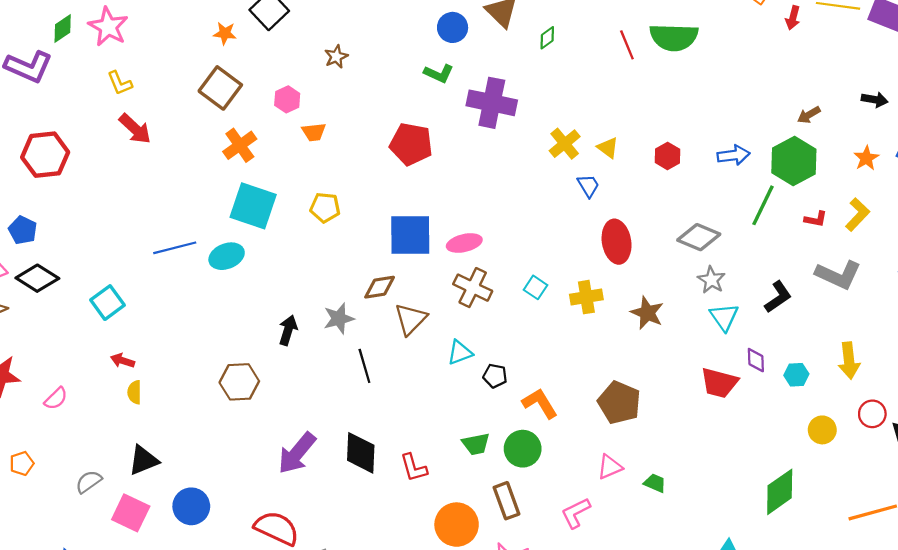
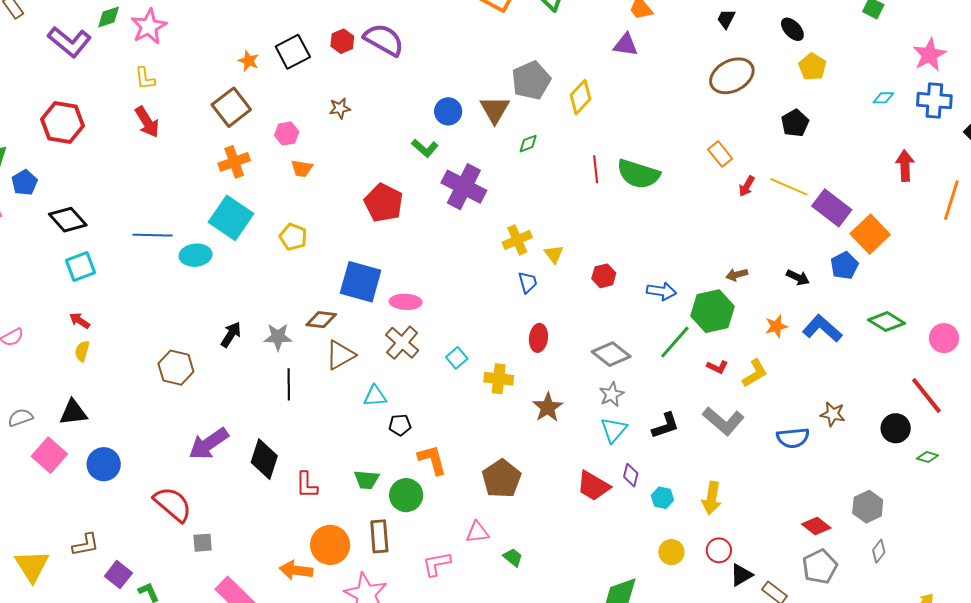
red ellipse: (617, 242) -> (538, 338), size x0.7
black diamond: (37, 278) -> (68, 220), moved
black pentagon: (495, 376) -> (400, 425), turned -30

